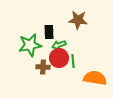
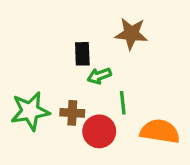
green star: (30, 45) -> (30, 111), moved
red circle: (59, 58) -> (99, 131), moved

